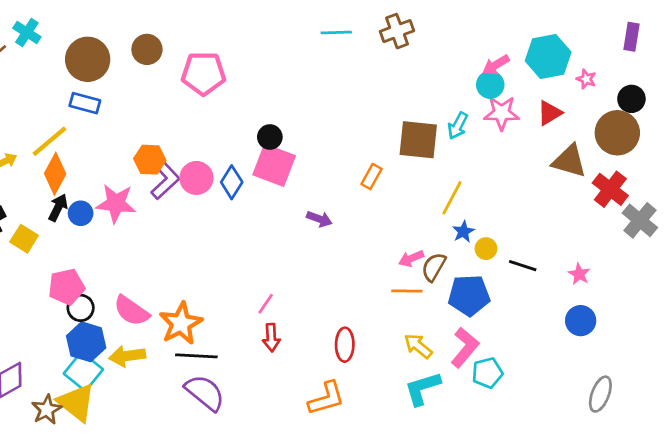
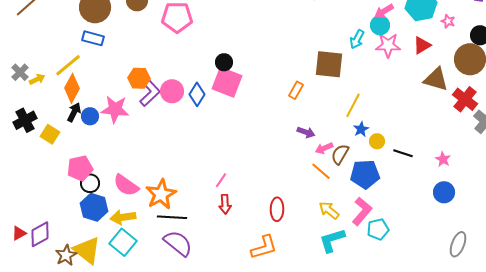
cyan arrow: (458, 126) -> (357, 39), moved
purple arrow: (319, 219) -> (306, 132), moved
orange line: (407, 291) -> (321, 171), turned 40
cyan square: (83, 371) -> (123, 242), moved

